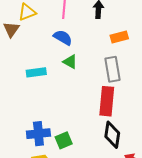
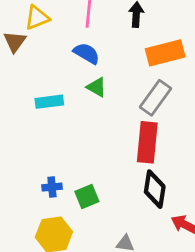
orange rectangle: (119, 37) -> (165, 53), size x1.5
gray rectangle: (112, 69) -> (155, 98), turned 45
blue cross: (38, 134) -> (52, 187), size x0.6

